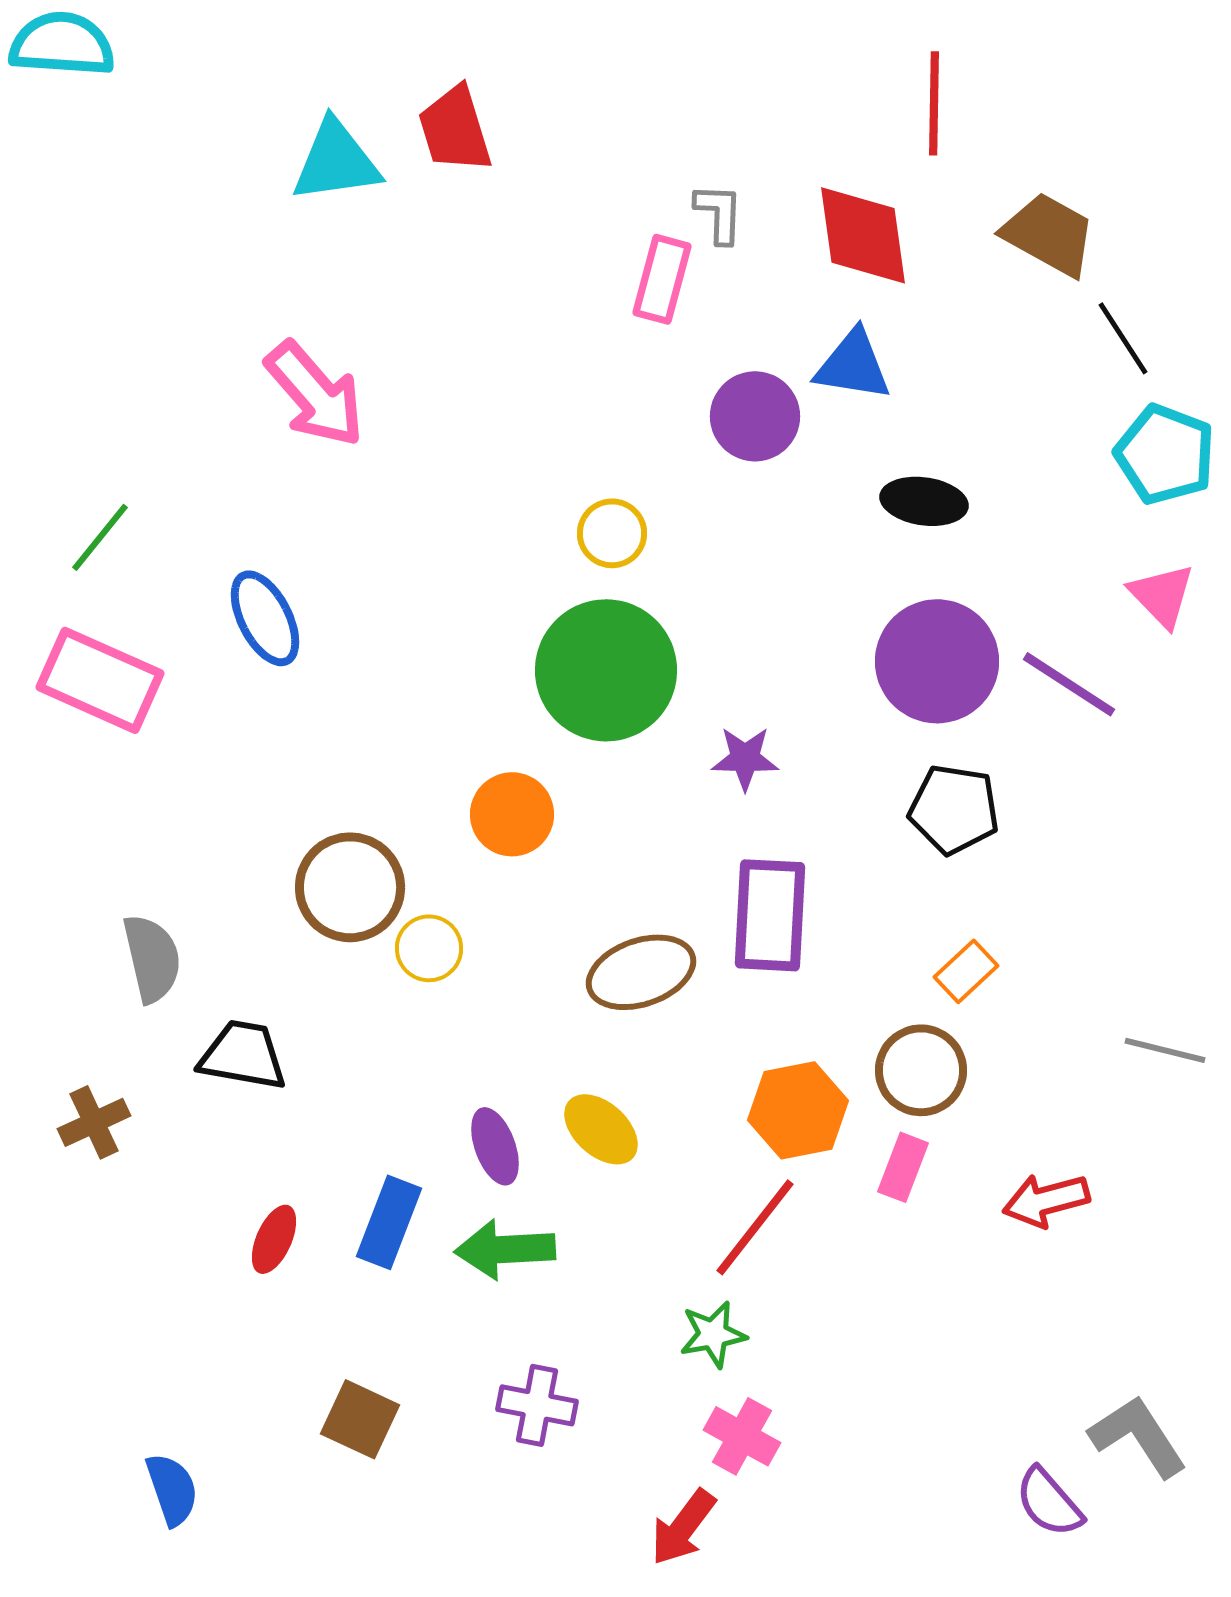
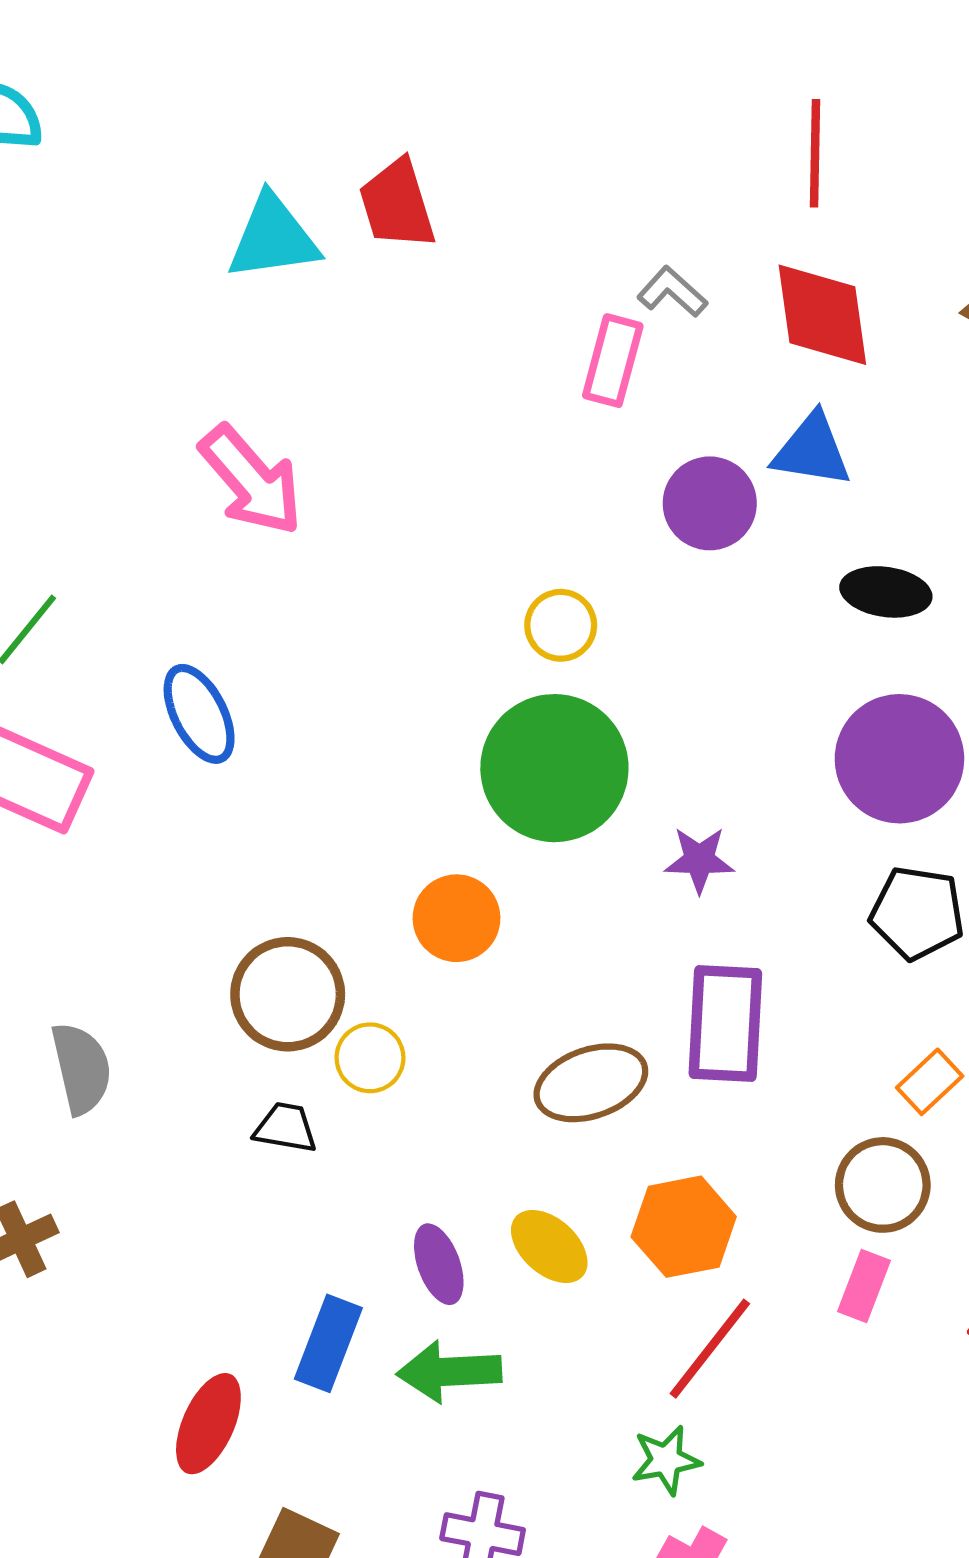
red line: (934, 103) -> (815, 153), moved
gray L-shape: (719, 213) -> (672, 292), turned -50
black trapezoid: (243, 1055) -> (286, 1128), moved, size x0.7
orange hexagon: (798, 1110) -> (684, 1227), moved
red ellipse: (274, 1239) -> (208, 1424), moved, size x1.4

